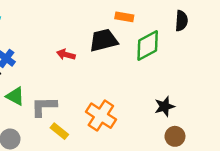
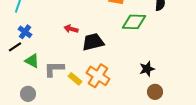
black trapezoid: (104, 40) -> (93, 42), moved
green diamond: (148, 45) -> (134, 22), turned 30
yellow rectangle: (59, 131) -> (75, 79), moved

